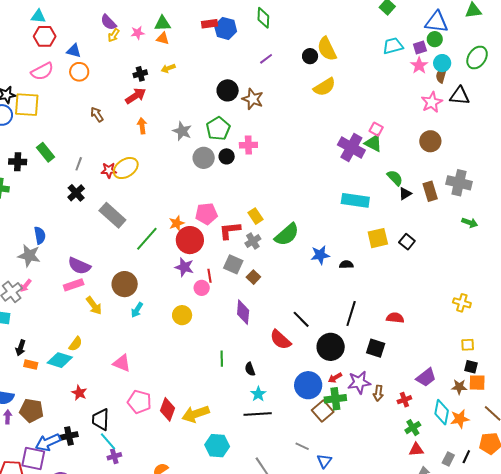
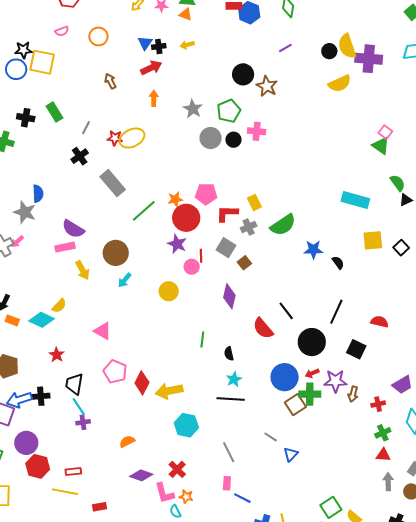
blue triangle: (74, 51) -> (145, 43), moved, turned 42
pink semicircle: (42, 71) -> (62, 31), size x0.6
purple cross: (351, 147) -> (369, 59), moved, turned -32
black semicircle: (346, 265) -> (338, 263), turned 48

